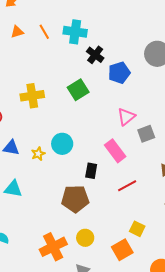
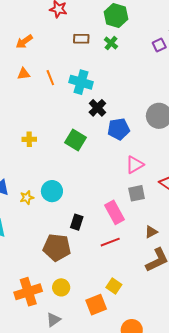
green square: (78, 90) -> (76, 140), turned -35
yellow cross: (32, 96) -> (29, 139), size x0.6
pink triangle: (126, 117) -> (135, 165), moved
pink rectangle: (115, 151) -> (115, 212), moved

